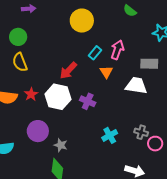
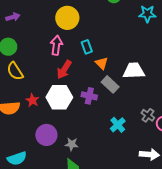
pink arrow: (117, 50) -> (56, 45), moved
cyan rectangle: (95, 53) -> (87, 47), turned -48
gray rectangle: (149, 64) -> (110, 84), moved, turned 54
gray cross: (141, 132) -> (148, 115), turned 32

